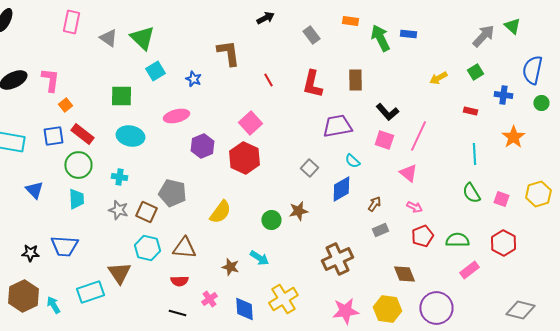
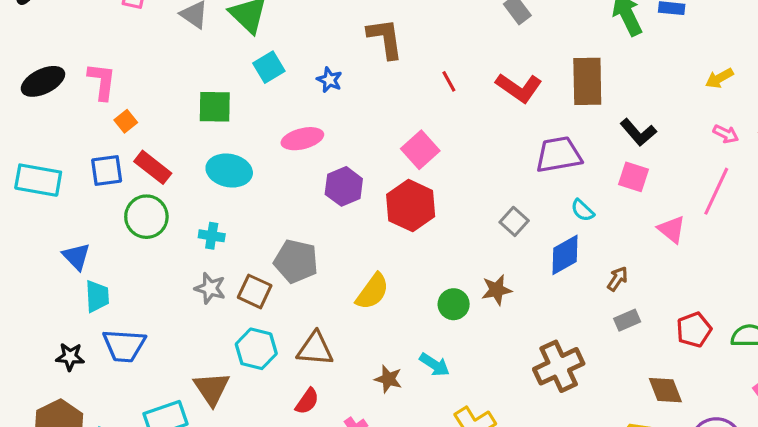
brown rectangle: (355, 80) -> (587, 81), size x1.4
red L-shape: (312, 84) -> (519, 88), turned -68
pink line: (418, 136) -> (716, 191), moved
cyan trapezoid: (76, 199) -> (97, 296), moved
pink arrow: (414, 207) -> (726, 134), moved
red semicircle: (179, 281) -> (307, 401), turned -54

